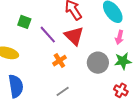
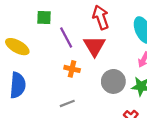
green square: (24, 22) -> (44, 17), turned -32
orange cross: (59, 61) -> (72, 69), turned 32

